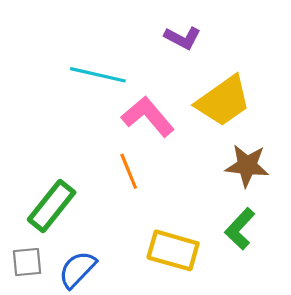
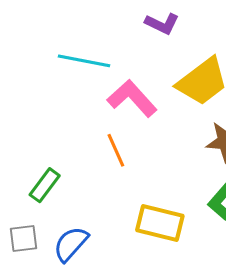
green rectangle: (52, 206) -> (45, 185), size x0.7

